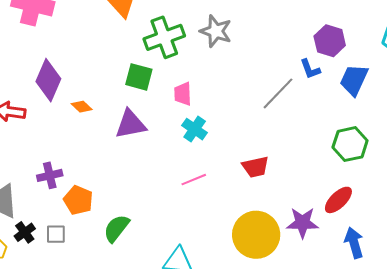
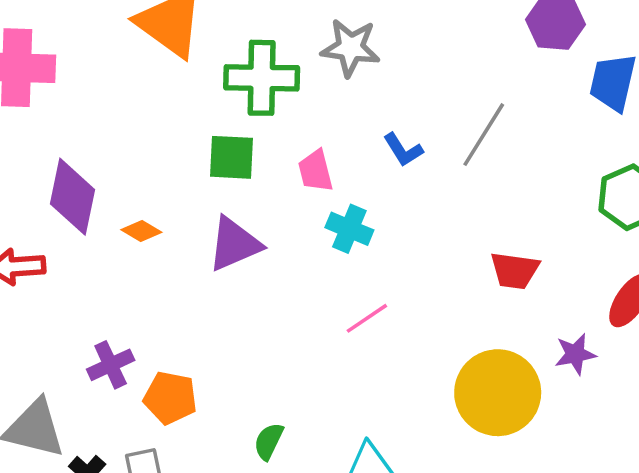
green cross: (164, 37) -> (262, 78), turned 33
blue L-shape: (310, 69) -> (403, 150), moved
red trapezoid: (255, 167) -> (515, 271), moved, turned 32
purple star: (302, 223) -> (575, 354), size x0.7
green semicircle: (116, 228) -> (269, 441), moved, size x0.7

